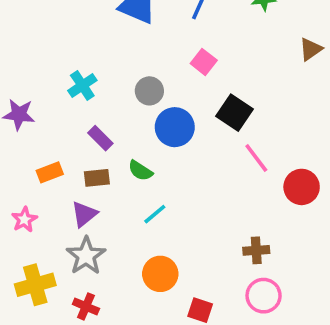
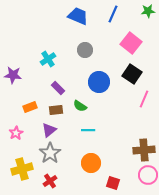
pink square: (204, 62) -> (131, 43), moved, size x1.5
gray circle: (149, 91) -> (85, 50), moved
pink line: (256, 158) -> (144, 99), turned 60
cyan line: (155, 214) -> (88, 130), turned 40
brown cross: (256, 250) -> (144, 150), size x1.5
red cross: (86, 306) -> (50, 181), turned 32

